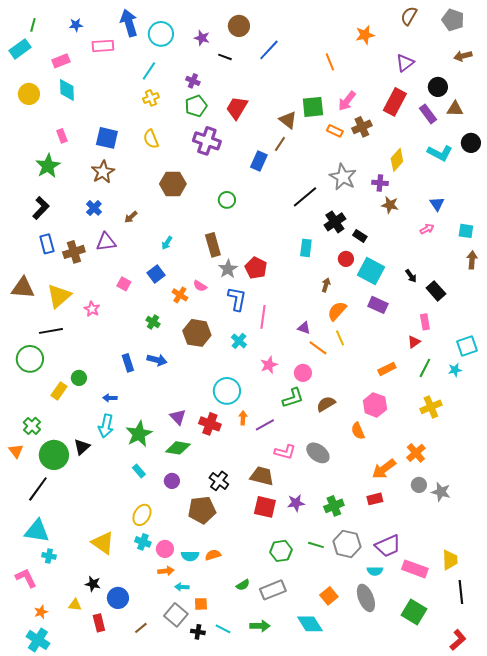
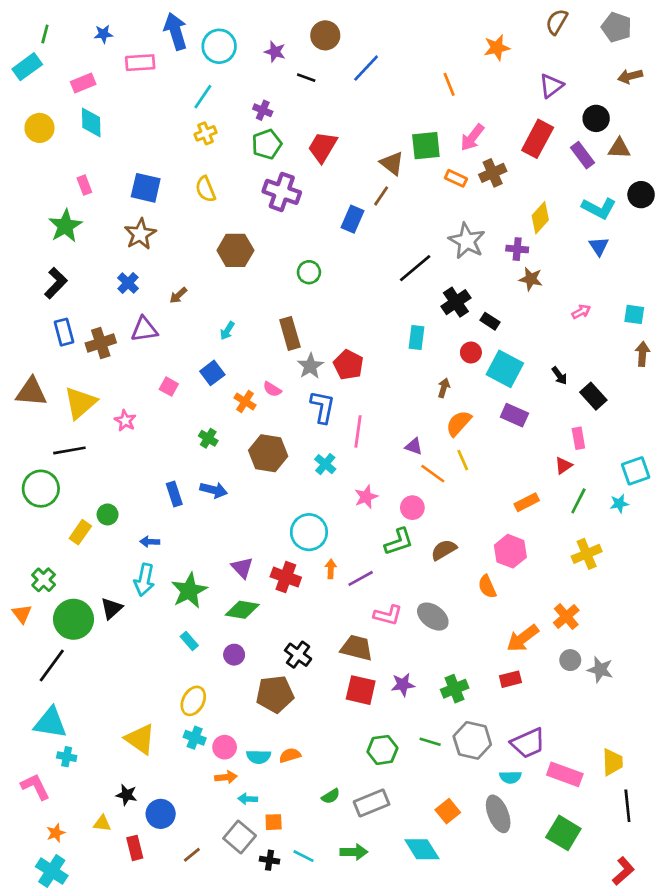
blue triangle: (437, 204) -> (599, 246), moved

